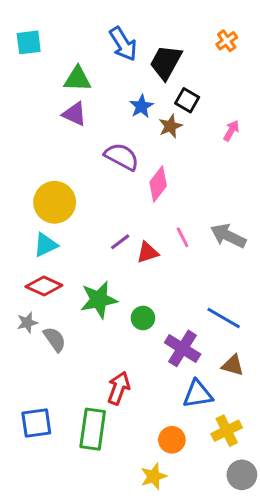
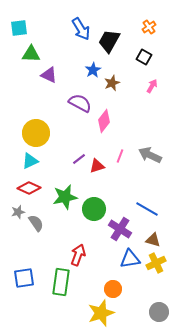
green triangle: (77, 79) -> (31, 54), moved
black square: (187, 100) -> (144, 57), moved
pink line: (183, 237) -> (120, 156), turned 48
green circle: (143, 318) -> (94, 209), size x1.5
yellow cross: (227, 431) -> (156, 263), moved
yellow star: (154, 476) -> (101, 313), size x1.5

